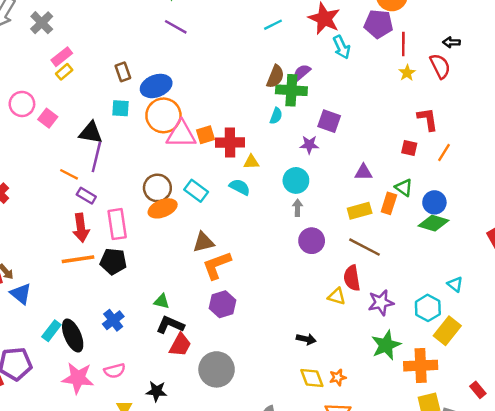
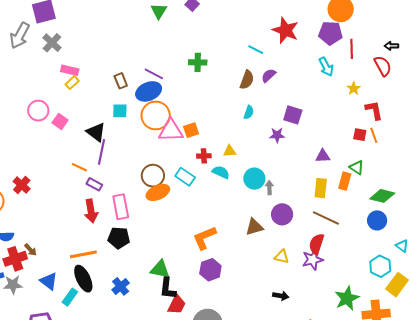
cyan line: (273, 25) -> (256, 50), moved, turned 56
purple line: (176, 27) -> (154, 74), moved
cyan arrow: (342, 47) -> (326, 67), moved
pink rectangle: (62, 57) -> (70, 70), turned 54
yellow star: (407, 73) -> (354, 88), moved
green cross: (291, 90) -> (198, 62), moved, size x0.7
black triangle: (91, 133) -> (96, 132), turned 30
red cross: (230, 142) -> (204, 156), moved, size x0.6
orange line: (444, 153) -> (374, 135), moved, turned -49
cyan circle: (296, 180) -> (254, 179), moved
blue circle: (434, 202) -> (377, 220), moved
yellow rectangle: (360, 211) -> (321, 188), turned -66
brown triangle: (203, 242) -> (254, 227), moved
orange line: (78, 259) -> (83, 254), moved
red semicircle: (352, 278) -> (317, 244), turned 30
blue triangle: (21, 294) -> (49, 281), moved
yellow triangle: (337, 296) -> (282, 257), moved
green triangle: (162, 301) -> (160, 269), size x1.5
purple star: (381, 303) -> (313, 260), moved
black L-shape: (170, 325) -> (168, 288), turned -105
black ellipse: (73, 336) -> (83, 279), moved

